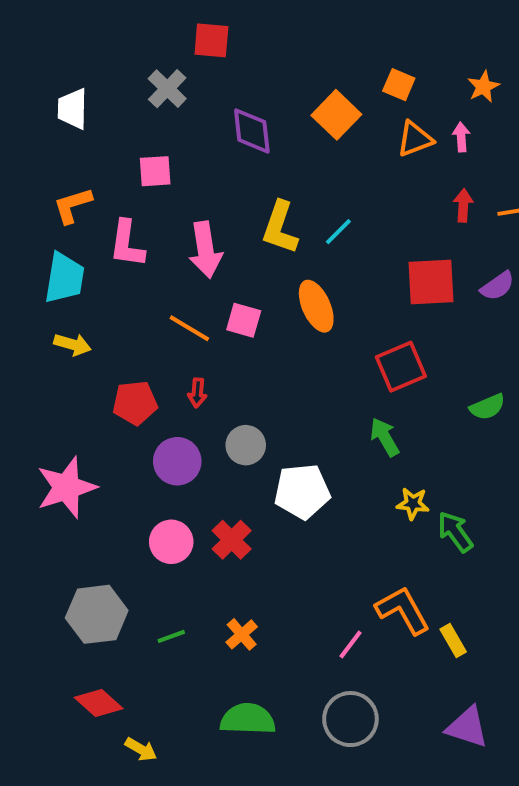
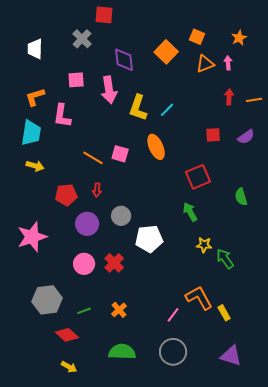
pink arrow: (205, 250) -> (109, 90), moved
red square: (431, 282) -> (213, 135), size x0.6
green semicircle: (487, 407) -> (241, 197), turned 96
red diamond: (99, 703) -> (67, 335), moved

